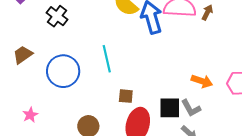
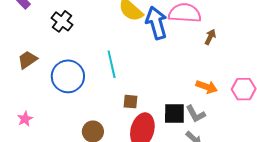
brown arrow: (207, 12) -> (210, 37), moved
pink star: (30, 115) -> (25, 119), moved

